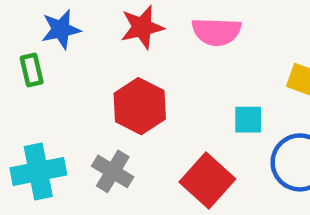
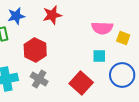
pink semicircle: (216, 32) -> (102, 28), moved
red hexagon: (140, 106) -> (35, 50), moved

